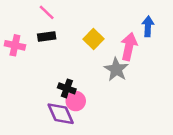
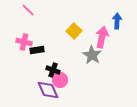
pink line: (47, 12) -> (28, 10), moved
black rectangle: (47, 36) -> (37, 50), moved
pink cross: (15, 45) -> (24, 42), moved

